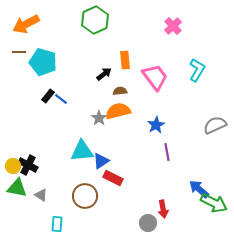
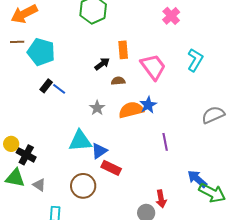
orange semicircle: (118, 111) -> (131, 110), moved
blue star: (156, 125) -> (148, 105), moved
yellow circle: (13, 166) -> (11, 144), moved

